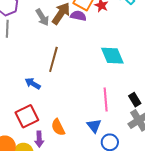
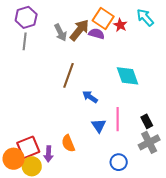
blue arrow: (33, 84) -> (90, 97), moved
red square: (27, 116) -> (28, 147), moved
blue triangle: (94, 126) -> (99, 126), moved

